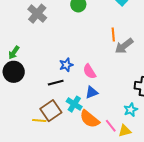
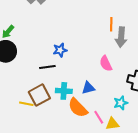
gray arrow: (124, 46) -> (121, 37), turned -54
pink semicircle: (89, 71) -> (106, 64), moved
blue triangle: (92, 92) -> (88, 88), moved
cyan cross: (74, 104) -> (64, 91), turned -35

